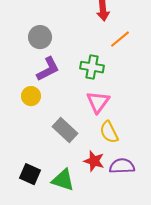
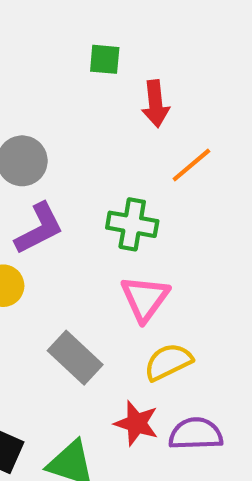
yellow semicircle: (109, 132) -> (168, 362), turned 90

